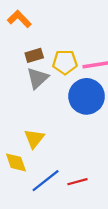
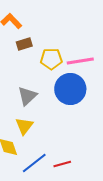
brown rectangle: (34, 55) -> (24, 44), moved
gray triangle: (38, 78) -> (27, 96), moved

